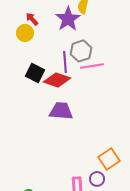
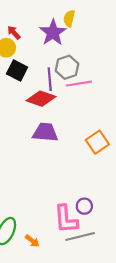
black square: (35, 73) -> (17, 71), moved
orange square: (109, 159) -> (97, 142), moved

